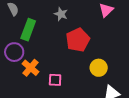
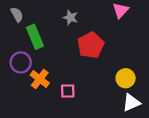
green rectangle: (28, 30) -> (35, 37), turned -40
yellow circle: (99, 68) -> (126, 78), moved

